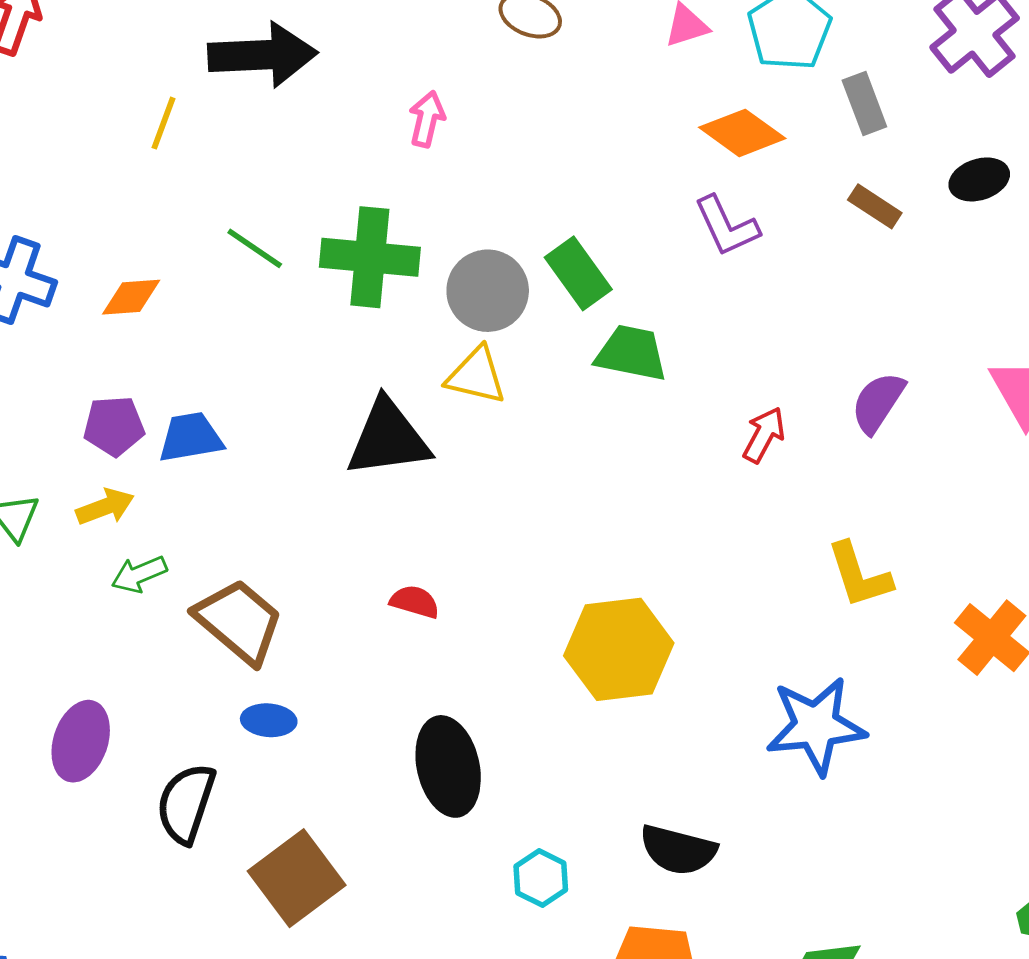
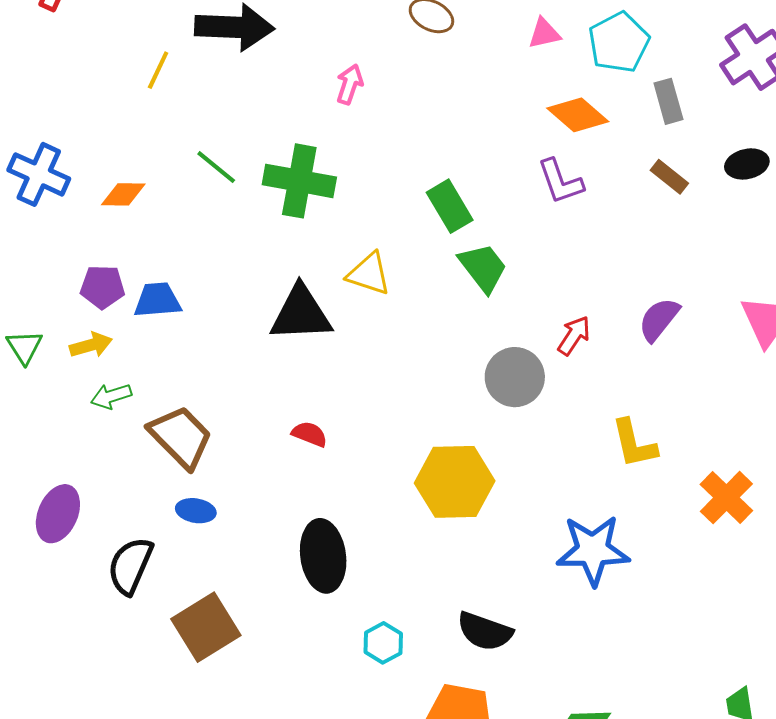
gray circle: (488, 291) -> (515, 377), moved
green trapezoid: (631, 353) -> (483, 268), turned 36

